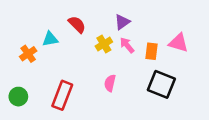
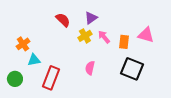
purple triangle: (122, 22) -> (91, 18), moved
cyan triangle: (50, 39) -> (34, 60), moved

